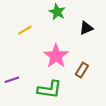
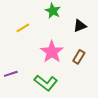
brown rectangle: (82, 70) -> (79, 57), moved
green L-shape: (50, 89) -> (46, 83), turned 30

